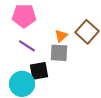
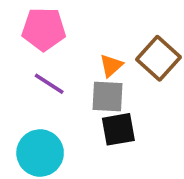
black square: (39, 71) -> (118, 129), moved

